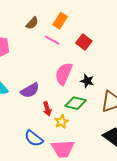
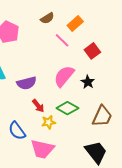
black star: (87, 81) -> (88, 82), moved
red arrow: (47, 109) -> (38, 106), turned -40

